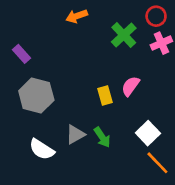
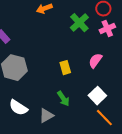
pink semicircle: (130, 86) -> (95, 61), moved
gray triangle: (75, 135) -> (46, 116), moved

